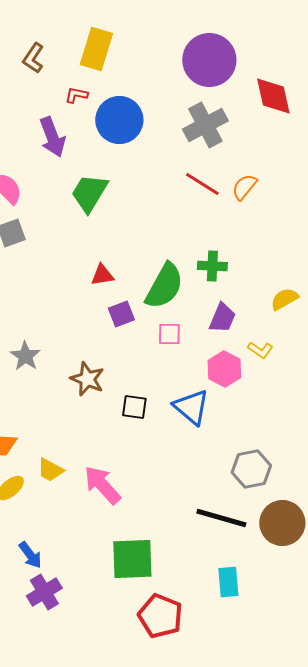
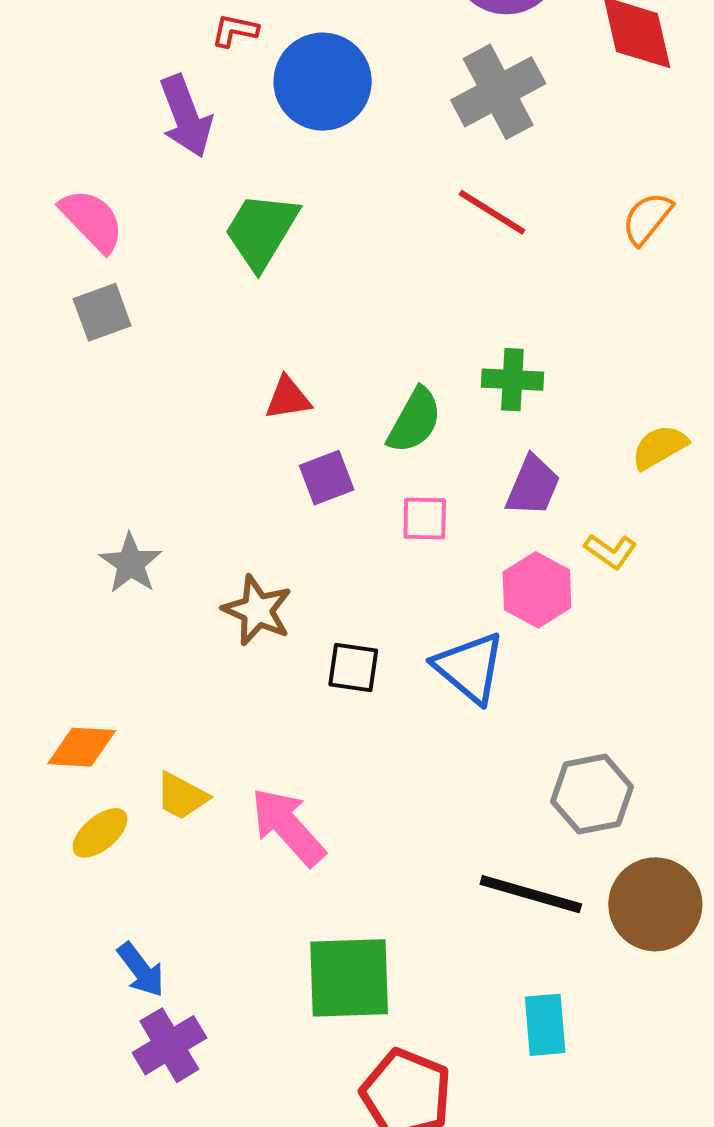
orange semicircle: (244, 187) -> (647, 218), moved
green semicircle: (164, 286) -> (414, 420), size x0.7

